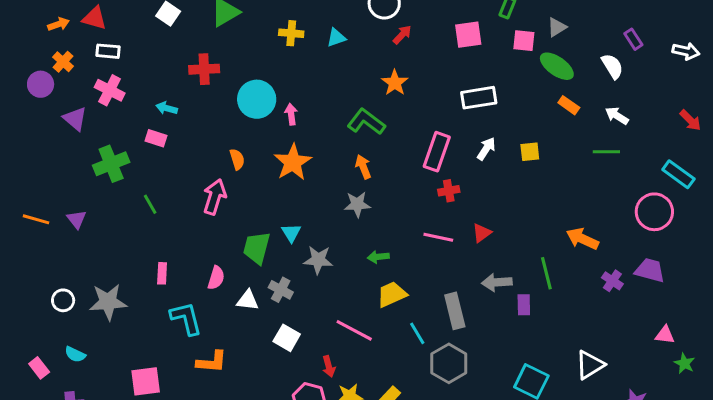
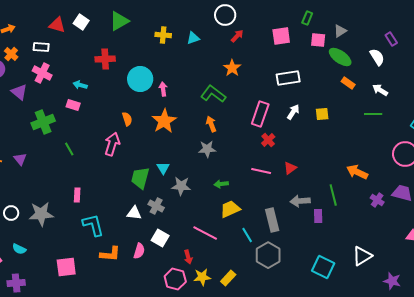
red triangle: (95, 18) -> (57, 25), moved
red cross: (449, 191) -> (268, 140), turned -32
pink semicircle: (216, 278) -> (139, 251), moved

